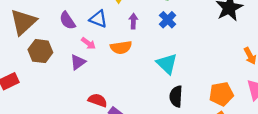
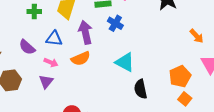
purple arrow: (133, 21) -> (85, 32), size x1.6

